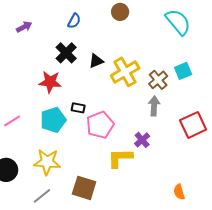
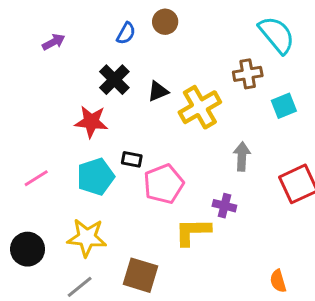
brown circle: (120, 12) -> (165, 22), moved
brown cross: (158, 80) -> (248, 74), moved, turned 30
purple cross: (142, 140) -> (224, 206), turned -35

